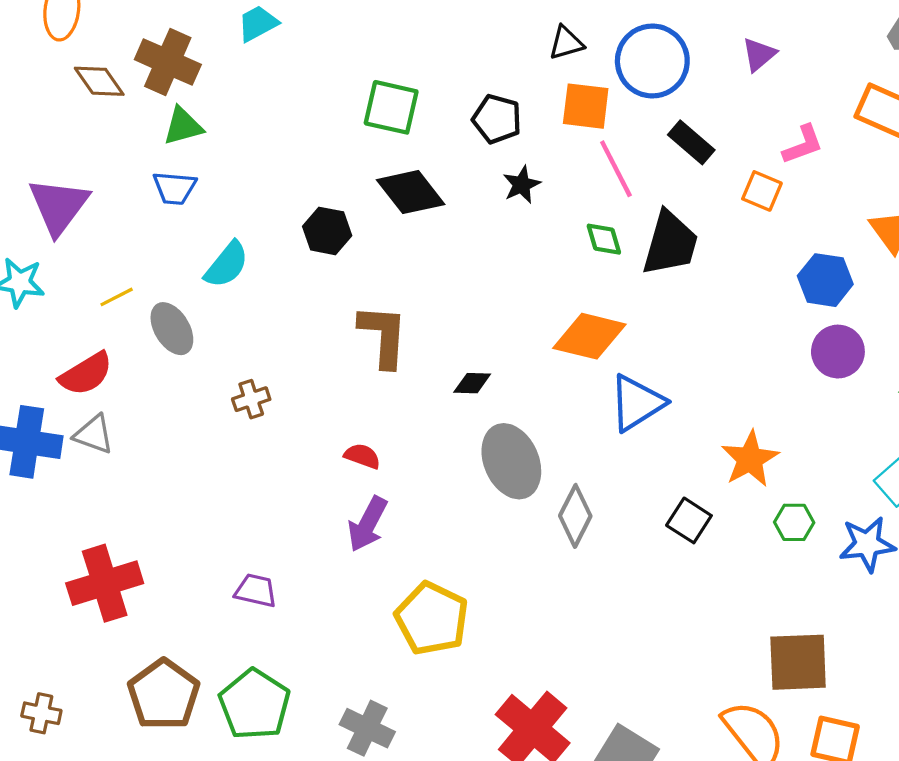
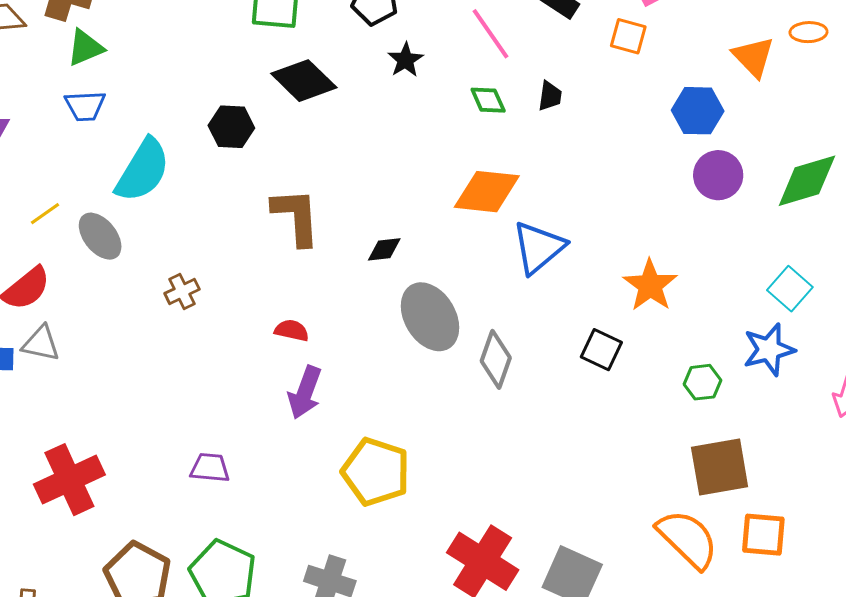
black trapezoid: (670, 243) -> (550, 96), size x0.5
cyan semicircle: (227, 265) -> (143, 170), size x1.4
green hexagon: (794, 522) -> (702, 382), moved

